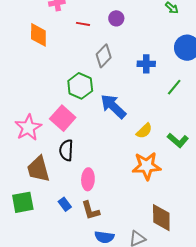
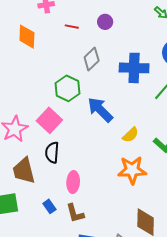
blue cross: (146, 64) -> (134, 68), size x1.6

